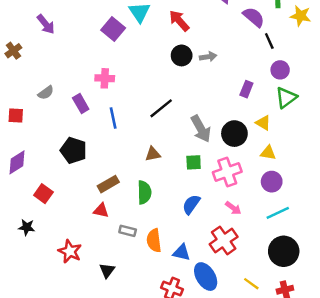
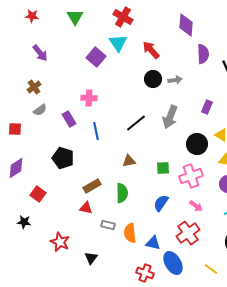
purple semicircle: (254, 17) -> (203, 54), moved, turned 48
brown cross: (13, 51) -> (34, 87), moved
gray arrow: (201, 129) -> (170, 117), moved, turned 50

